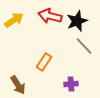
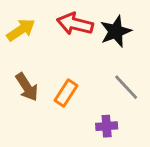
gray line: (84, 46) -> (126, 87), moved
brown arrow: (18, 85) -> (27, 87), moved

